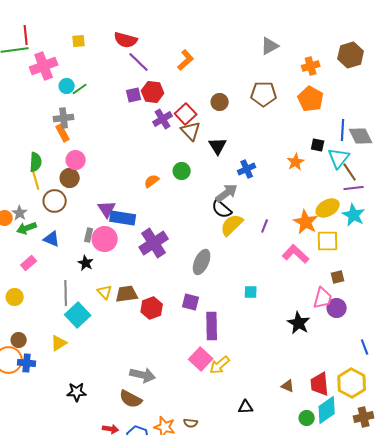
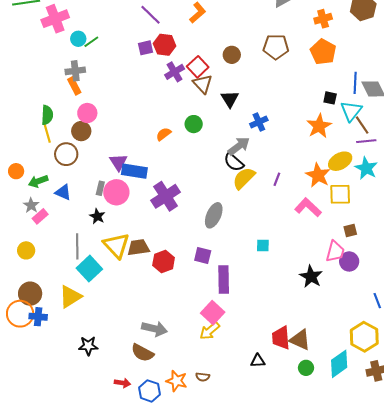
orange star: (296, 162) -> (319, 126), moved, size x1.4
gray star: (20, 213) -> (31, 205), moved
yellow triangle: (105, 292) -> (116, 245), size x1.8
brown circle: (19, 340) -> (30, 294), size x1.5
yellow triangle: (59, 343) -> (70, 297), size x1.4
yellow arrow: (220, 365) -> (210, 331), moved
red trapezoid: (320, 384) -> (281, 338), moved
brown triangle: (288, 386) -> (300, 340), size x1.6
green circle: (307, 418) -> (306, 368), moved

